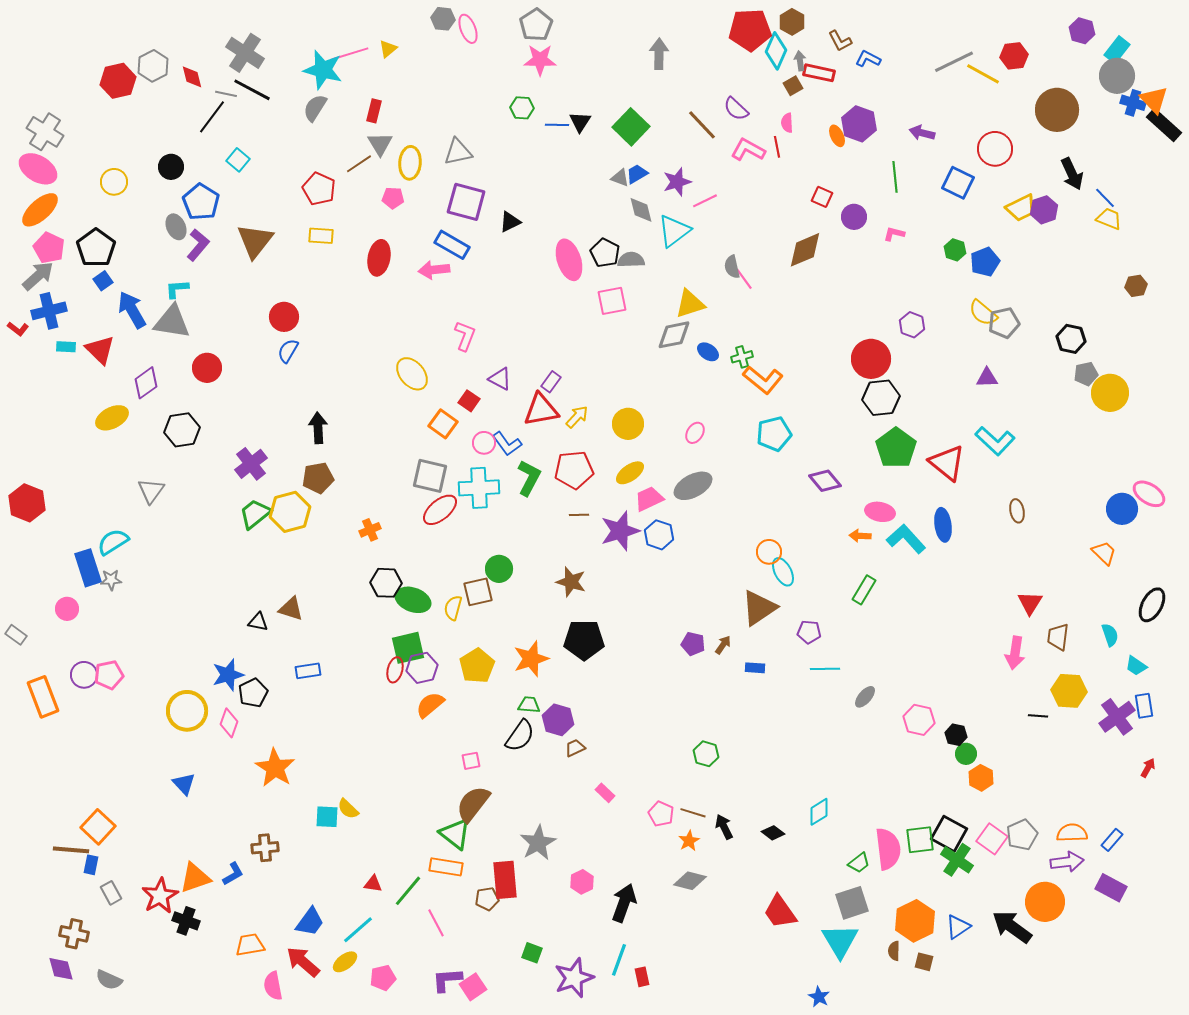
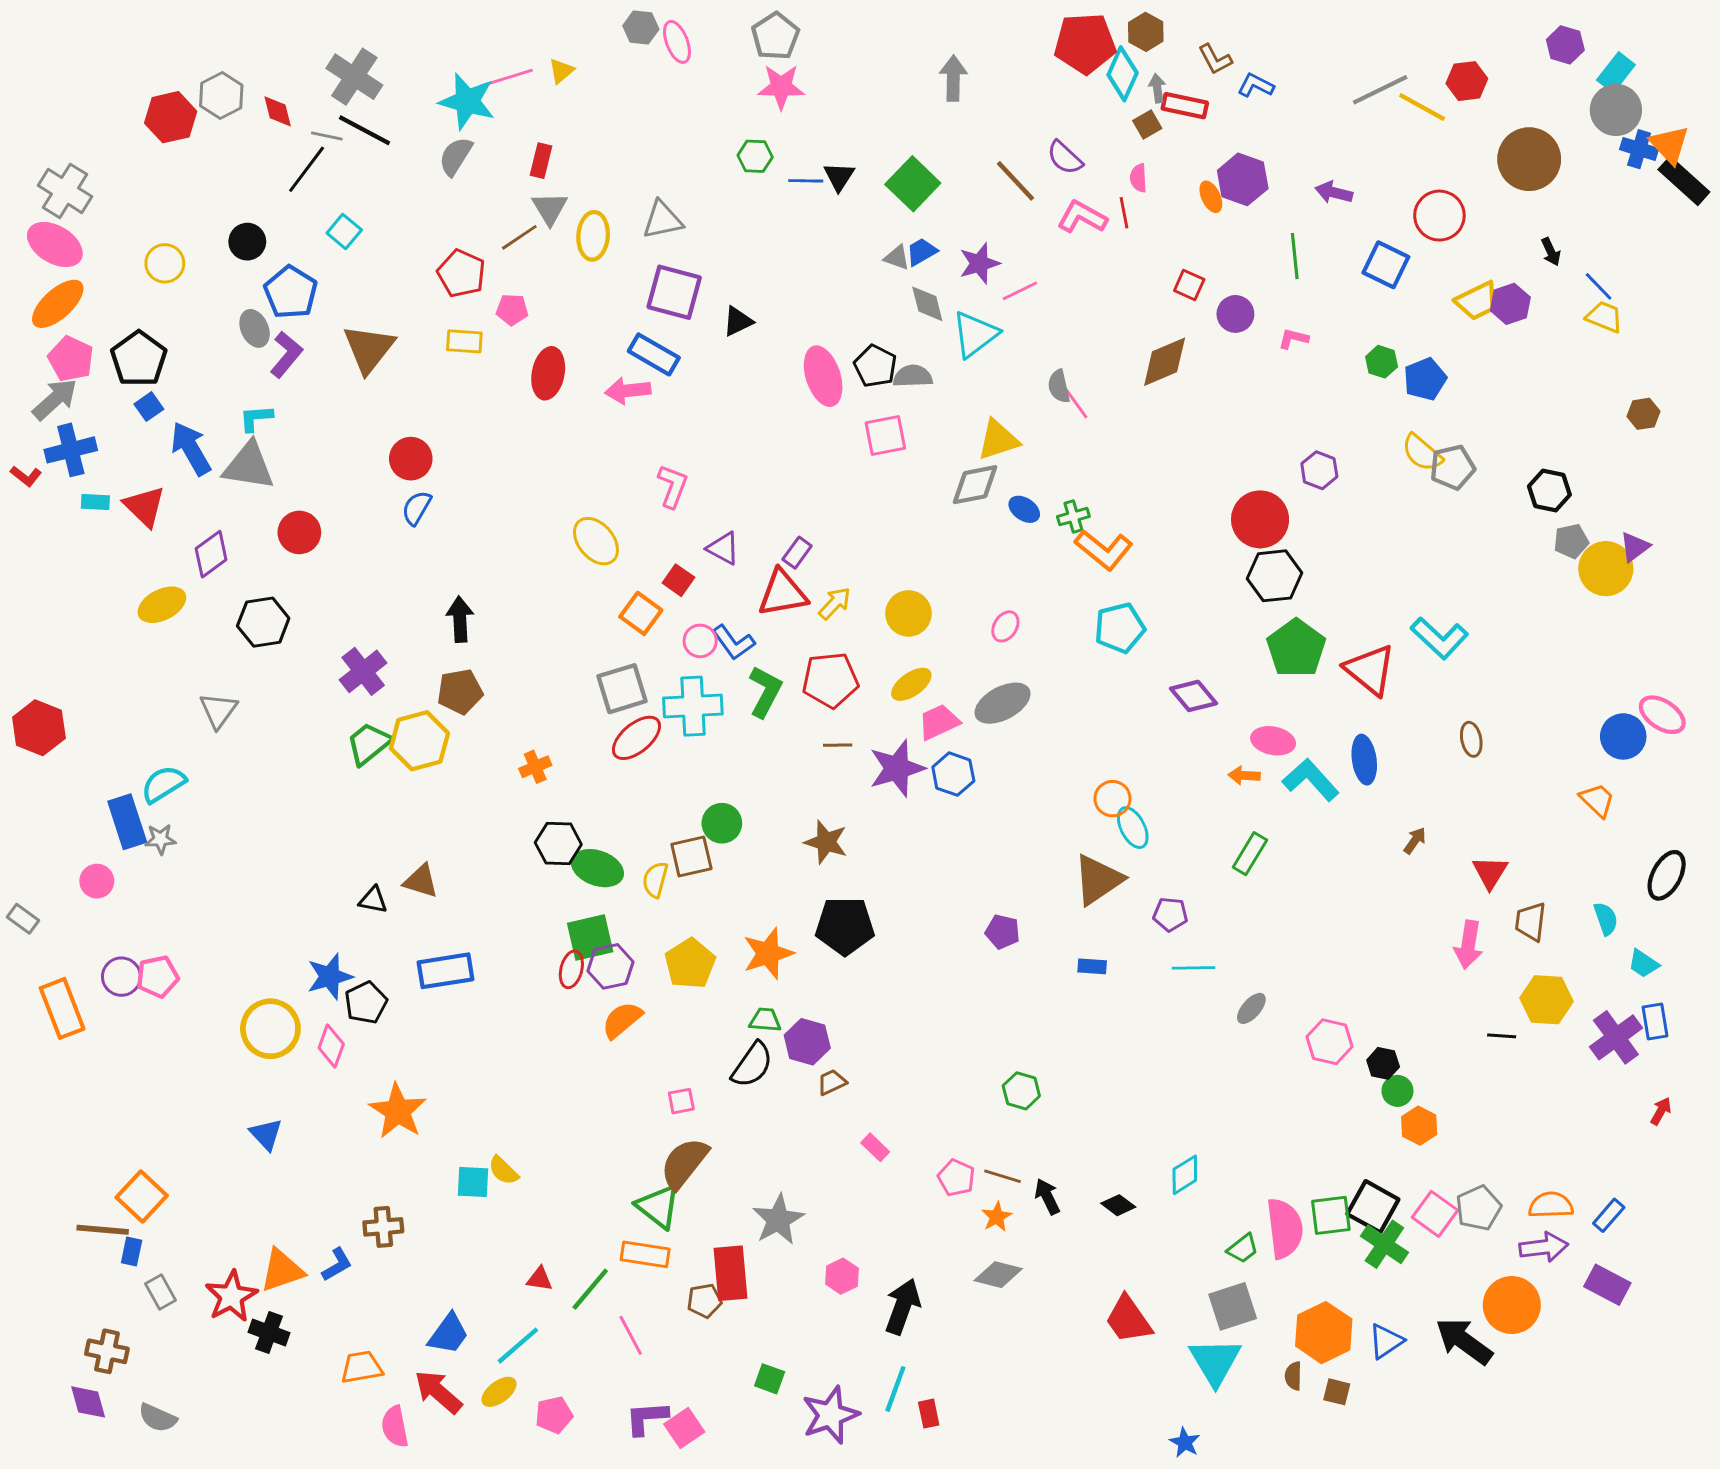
black arrow: (1072, 174) -> (1551, 252), size x0.6
pink pentagon: (393, 198) -> (512, 310), moved
purple triangle: (987, 378) -> (1635, 547), moved, turned -35
gray square: (430, 476) -> (622, 689), turned -30
brown arrow: (723, 645) -> (1415, 841), moved
blue rectangle: (308, 671) -> (445, 971), size x1.5

